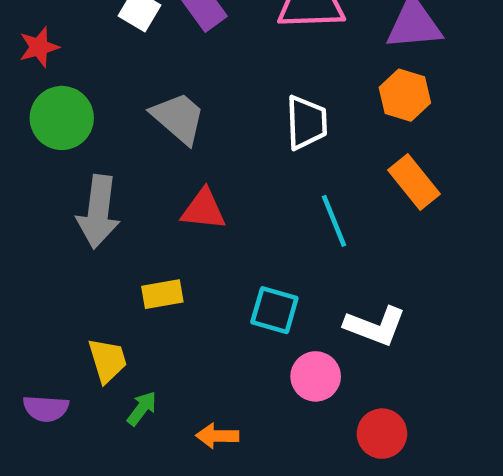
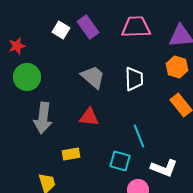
gray trapezoid: (178, 118) -> (93, 77), moved
cyan line: (334, 221) -> (139, 136), moved

